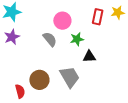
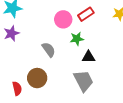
red rectangle: (98, 17) -> (86, 14), moved, turned 42
gray semicircle: (50, 39) -> (49, 50), moved
gray trapezoid: (70, 77) -> (83, 81), moved

